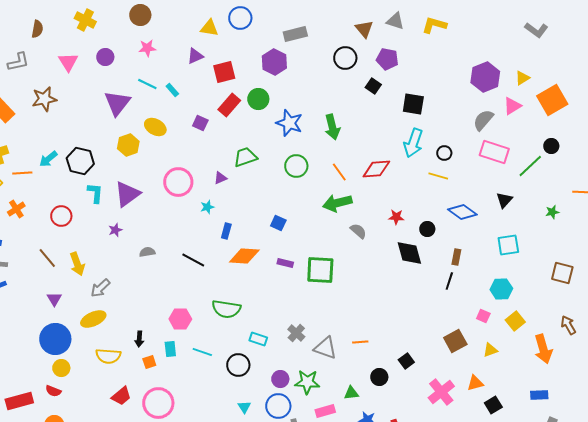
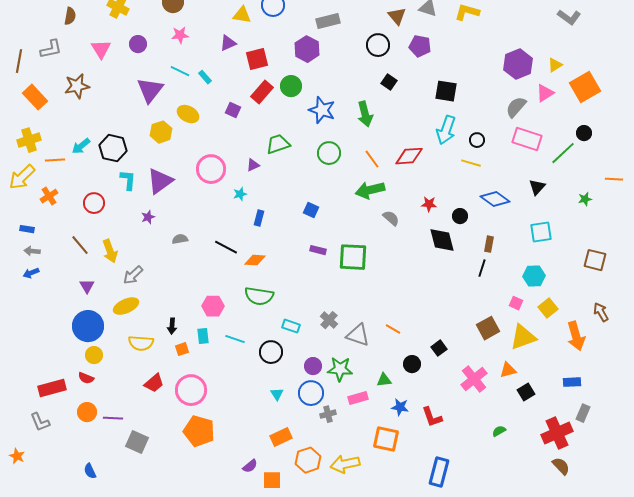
black square: (373, 86) -> (389, 82), moved
orange diamond: (244, 256) -> (255, 260), moved, size x0.7
orange line: (360, 342) -> (393, 329), turned 35
yellow triangle: (490, 350) -> (523, 337), size x1.8

